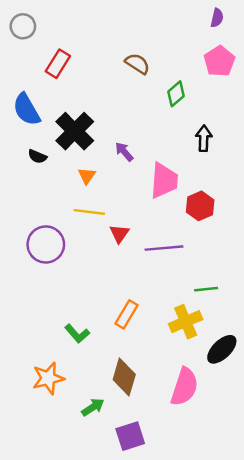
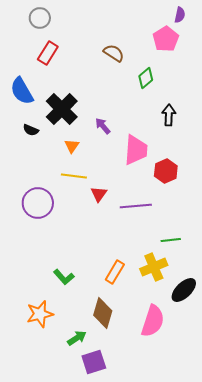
gray circle: (23, 26) -> (40, 18), moved
pink pentagon: (219, 61) -> (166, 39), moved
orange rectangle: (127, 314) -> (115, 272), moved
purple square: (130, 436) -> (94, 362), moved

